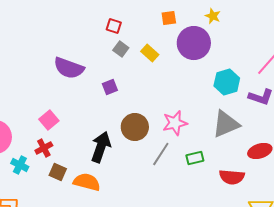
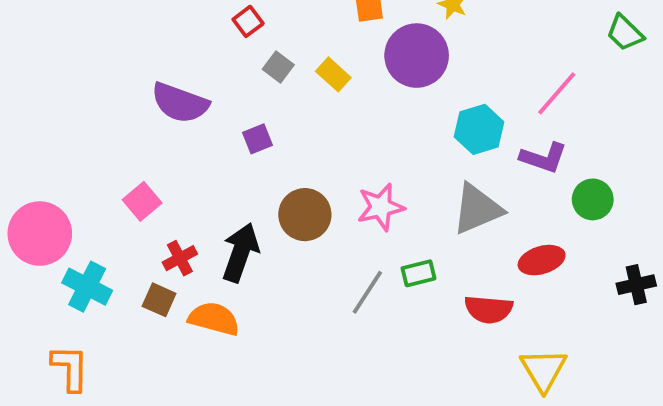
red square: (114, 26) -> (248, 21), moved, turned 35
red cross: (44, 148) -> (180, 258), moved
gray line: (161, 154) -> (367, 292), moved
cyan cross: (20, 165) -> (87, 287), size x1.4

